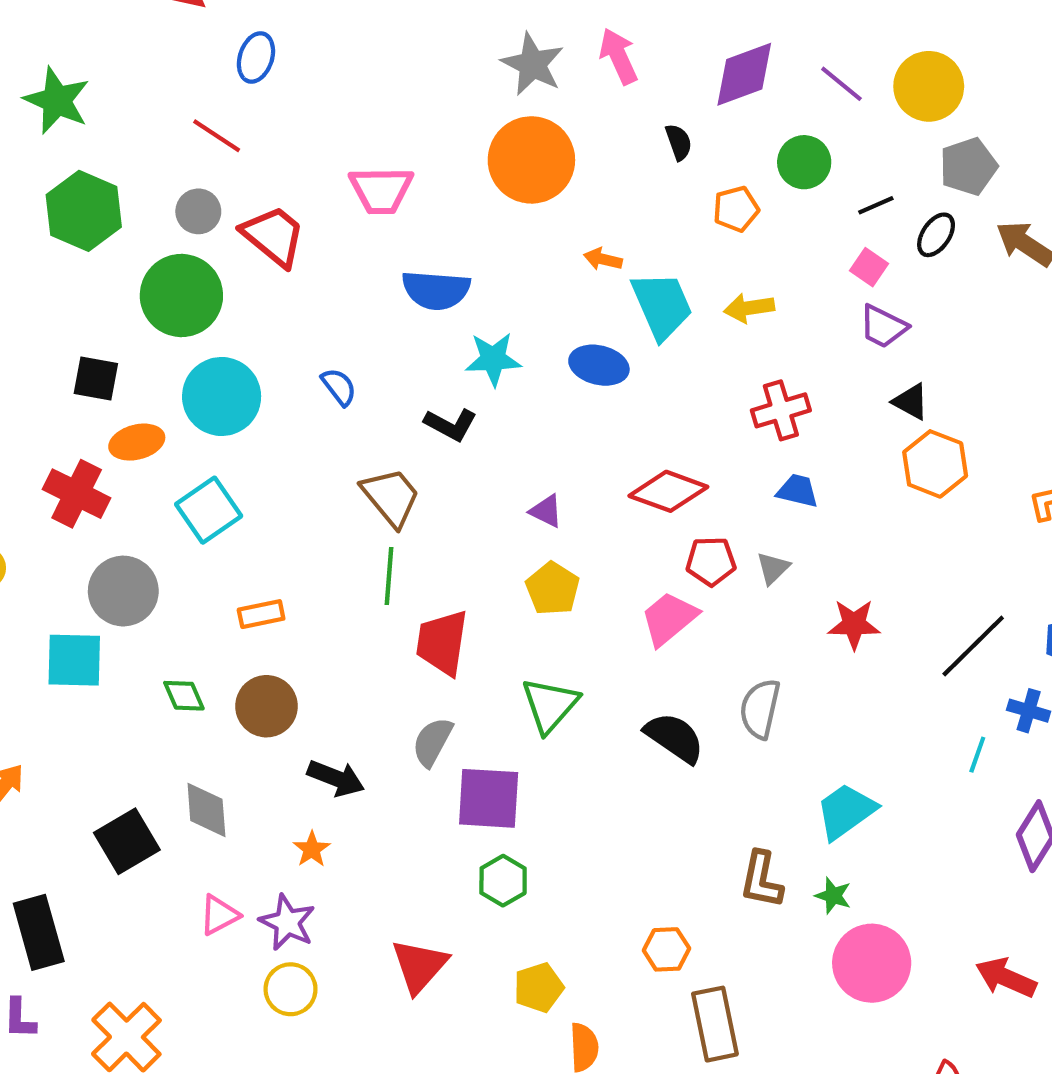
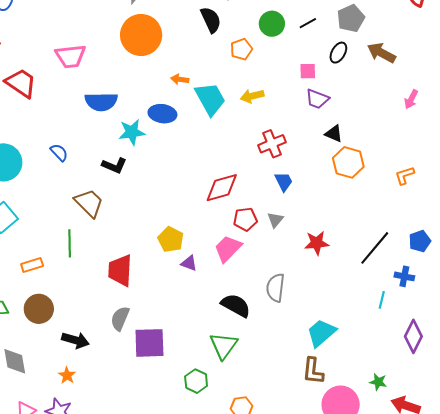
black semicircle: (679, 142) -> (211, 20), size x1.5
black line: (876, 205) -> (308, 23), moved
pink square: (869, 267) -> (308, 71), turned -30
blue ellipse: (599, 365) -> (162, 114), moved
red diamond: (668, 491) -> (222, 188), turned -30
blue trapezoid: (798, 491) -> (284, 182), turned 55
purple triangle: (546, 511) -> (189, 263), moved
green line: (389, 576) -> (70, 243), moved
green triangle: (550, 705) -> (223, 346), moved
brown L-shape: (761, 880) -> (313, 371), moved
green hexagon: (503, 881) -> (196, 381), moved
green star: (833, 896) -> (378, 382), moved

